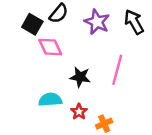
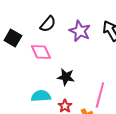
black square: (32, 24) -> (13, 38), moved
pink line: (117, 70) -> (100, 95), moved

